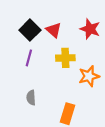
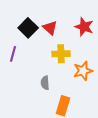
purple line: (29, 58) -> (13, 54), moved
gray semicircle: (31, 98) -> (45, 83), moved

